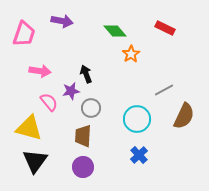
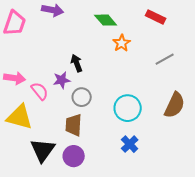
pink arrow: (40, 71) -> (15, 78), moved
gray line: (164, 90) -> (165, 59), moved
black triangle: (35, 161) -> (43, 150), moved

